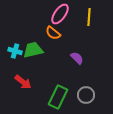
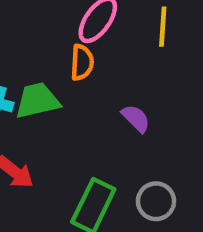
orange semicircle: (53, 33) -> (82, 62), turned -126

